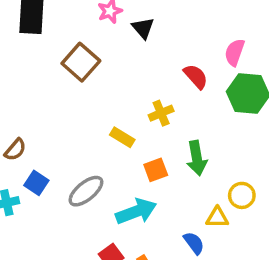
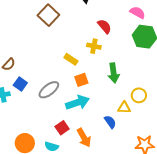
pink semicircle: (235, 52) -> (138, 13), turned 98
red semicircle: (196, 76) -> (104, 26), moved
yellow cross: (161, 113) -> (94, 46), turned 32
orange square: (156, 170) -> (81, 80), moved

